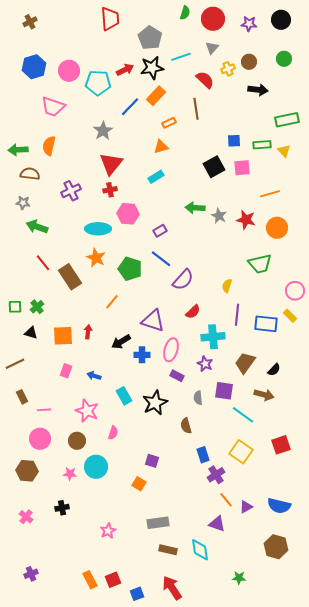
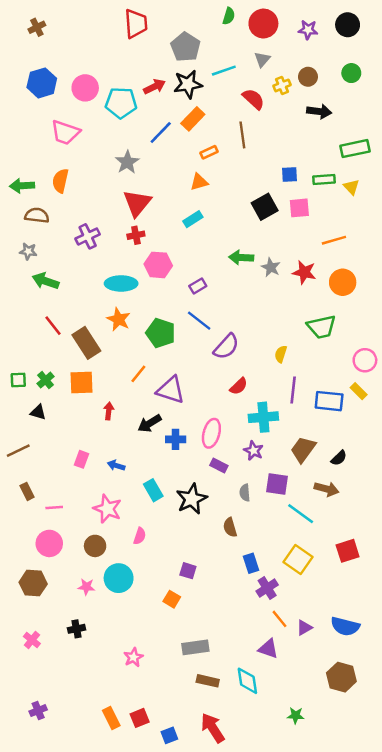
purple triangle: (153, 321) -> (171, 390), moved
orange square: (63, 336) -> (81, 383), moved

